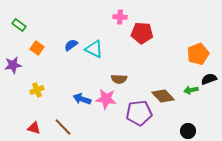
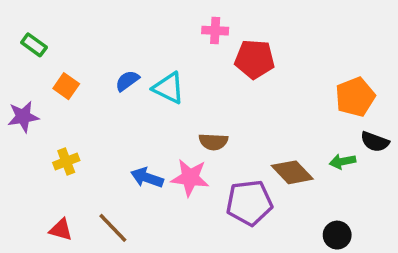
black semicircle: (209, 79) -> (375, 142), turned -140

